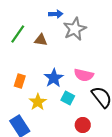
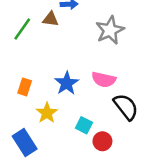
gray star: (75, 29) -> (110, 30), moved
brown triangle: (41, 40) -> (51, 19), moved
cyan square: (68, 98) -> (84, 125), moved

